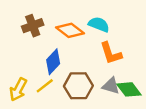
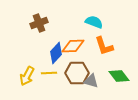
orange diamond: (70, 30) -> (73, 46), moved, turned -40
yellow line: (45, 86) -> (49, 73), turned 35
gray triangle: (111, 86) -> (91, 81), moved

